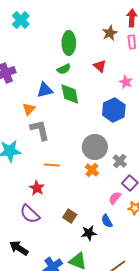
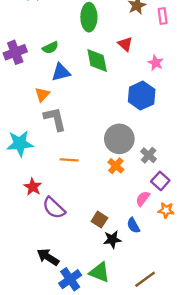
green semicircle: (64, 69) -> (50, 48), moved
green diamond: (70, 94) -> (97, 60), moved
red star: (37, 188) -> (33, 187), moved
purple semicircle: (30, 214) -> (54, 208), moved
brown square: (70, 216) -> (99, 220), moved
black arrow: (19, 248) -> (48, 257), moved

